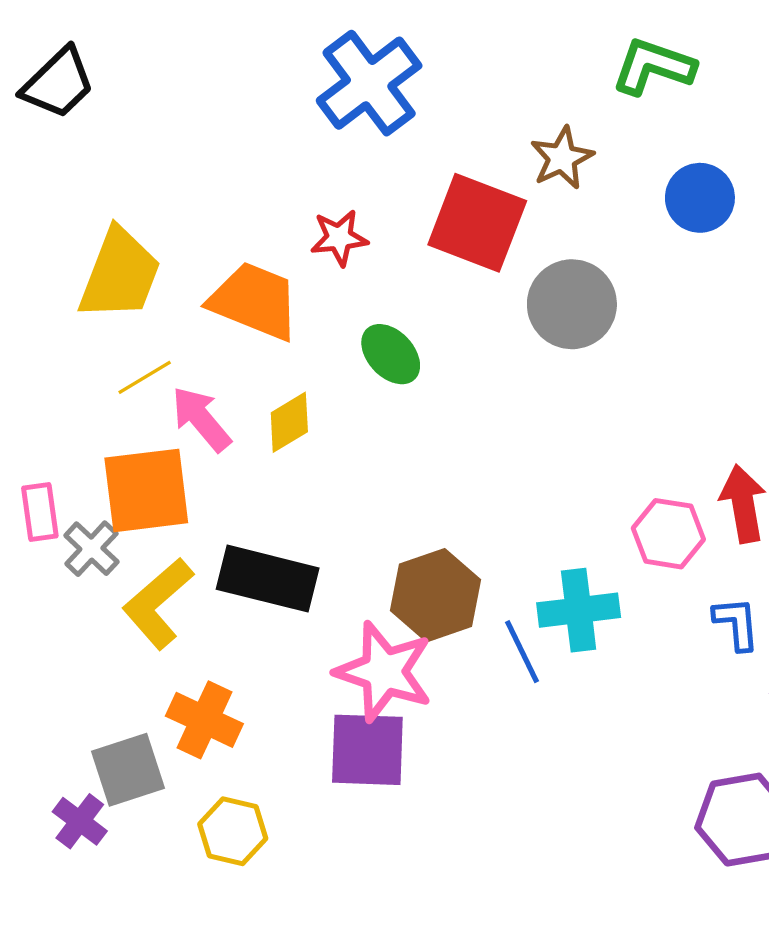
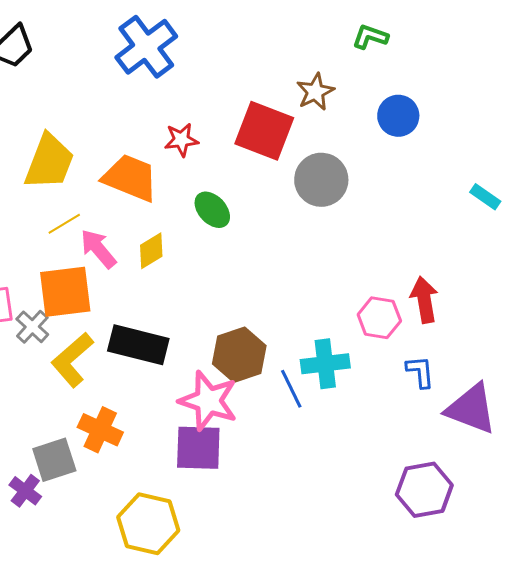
green L-shape: (653, 66) -> (370, 37), size x0.7
blue cross: (369, 83) -> (146, 47), moved
yellow hexagon: (233, 831) -> (148, 524), moved, size x1.5

